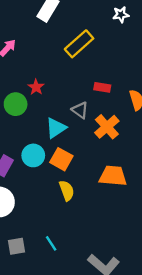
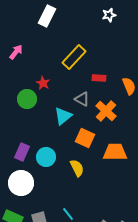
yellow rectangle: (79, 44) -> (74, 57), moved
cyan circle: (33, 155) -> (46, 157), moved
orange square: (61, 159) -> (85, 138), moved

